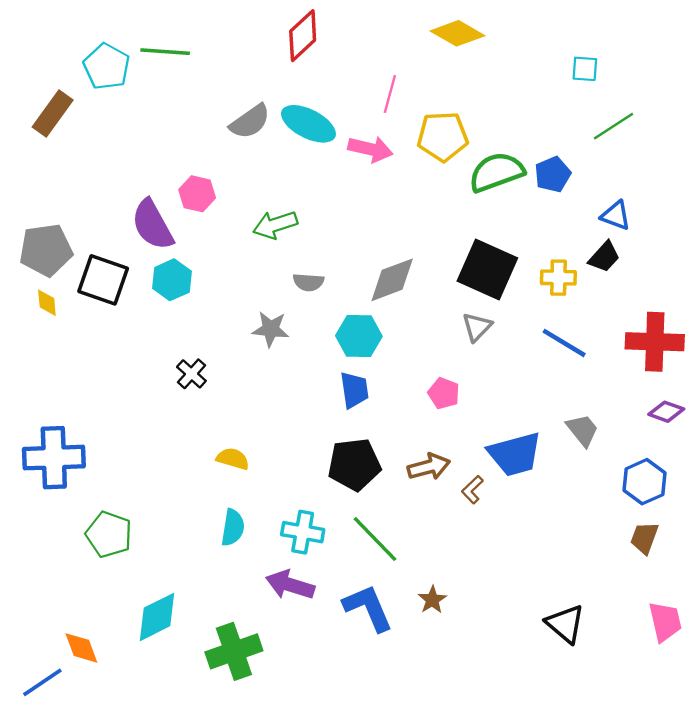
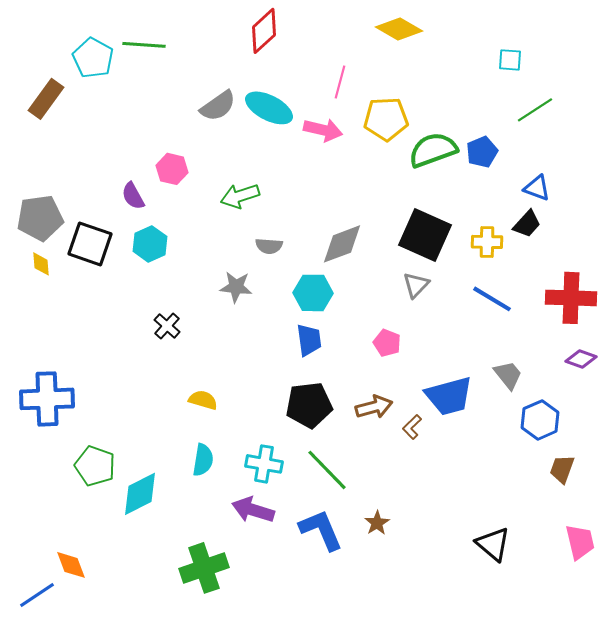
purple semicircle: (152, 225) -> (133, 196), size x0.6
blue hexagon: (644, 482) -> (540, 420), moved
cyan diamond: (157, 617) -> (140, 494), moved

